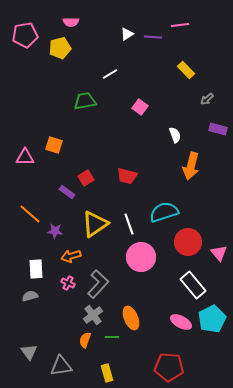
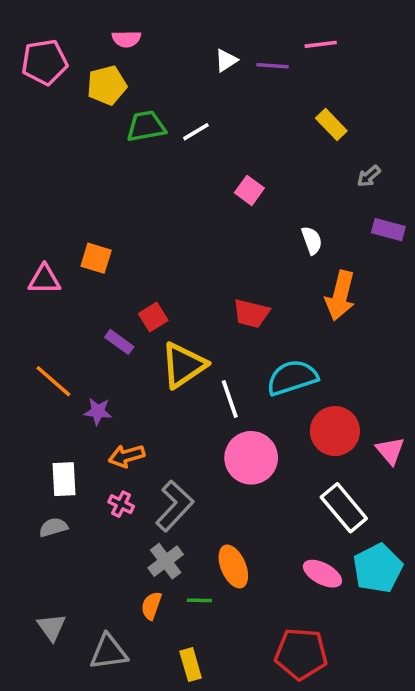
green trapezoid: (85, 101) -> (146, 126), moved
red trapezoid: (127, 176) -> (251, 313), moved
yellow triangle: (95, 224) -> (183, 365), moved

